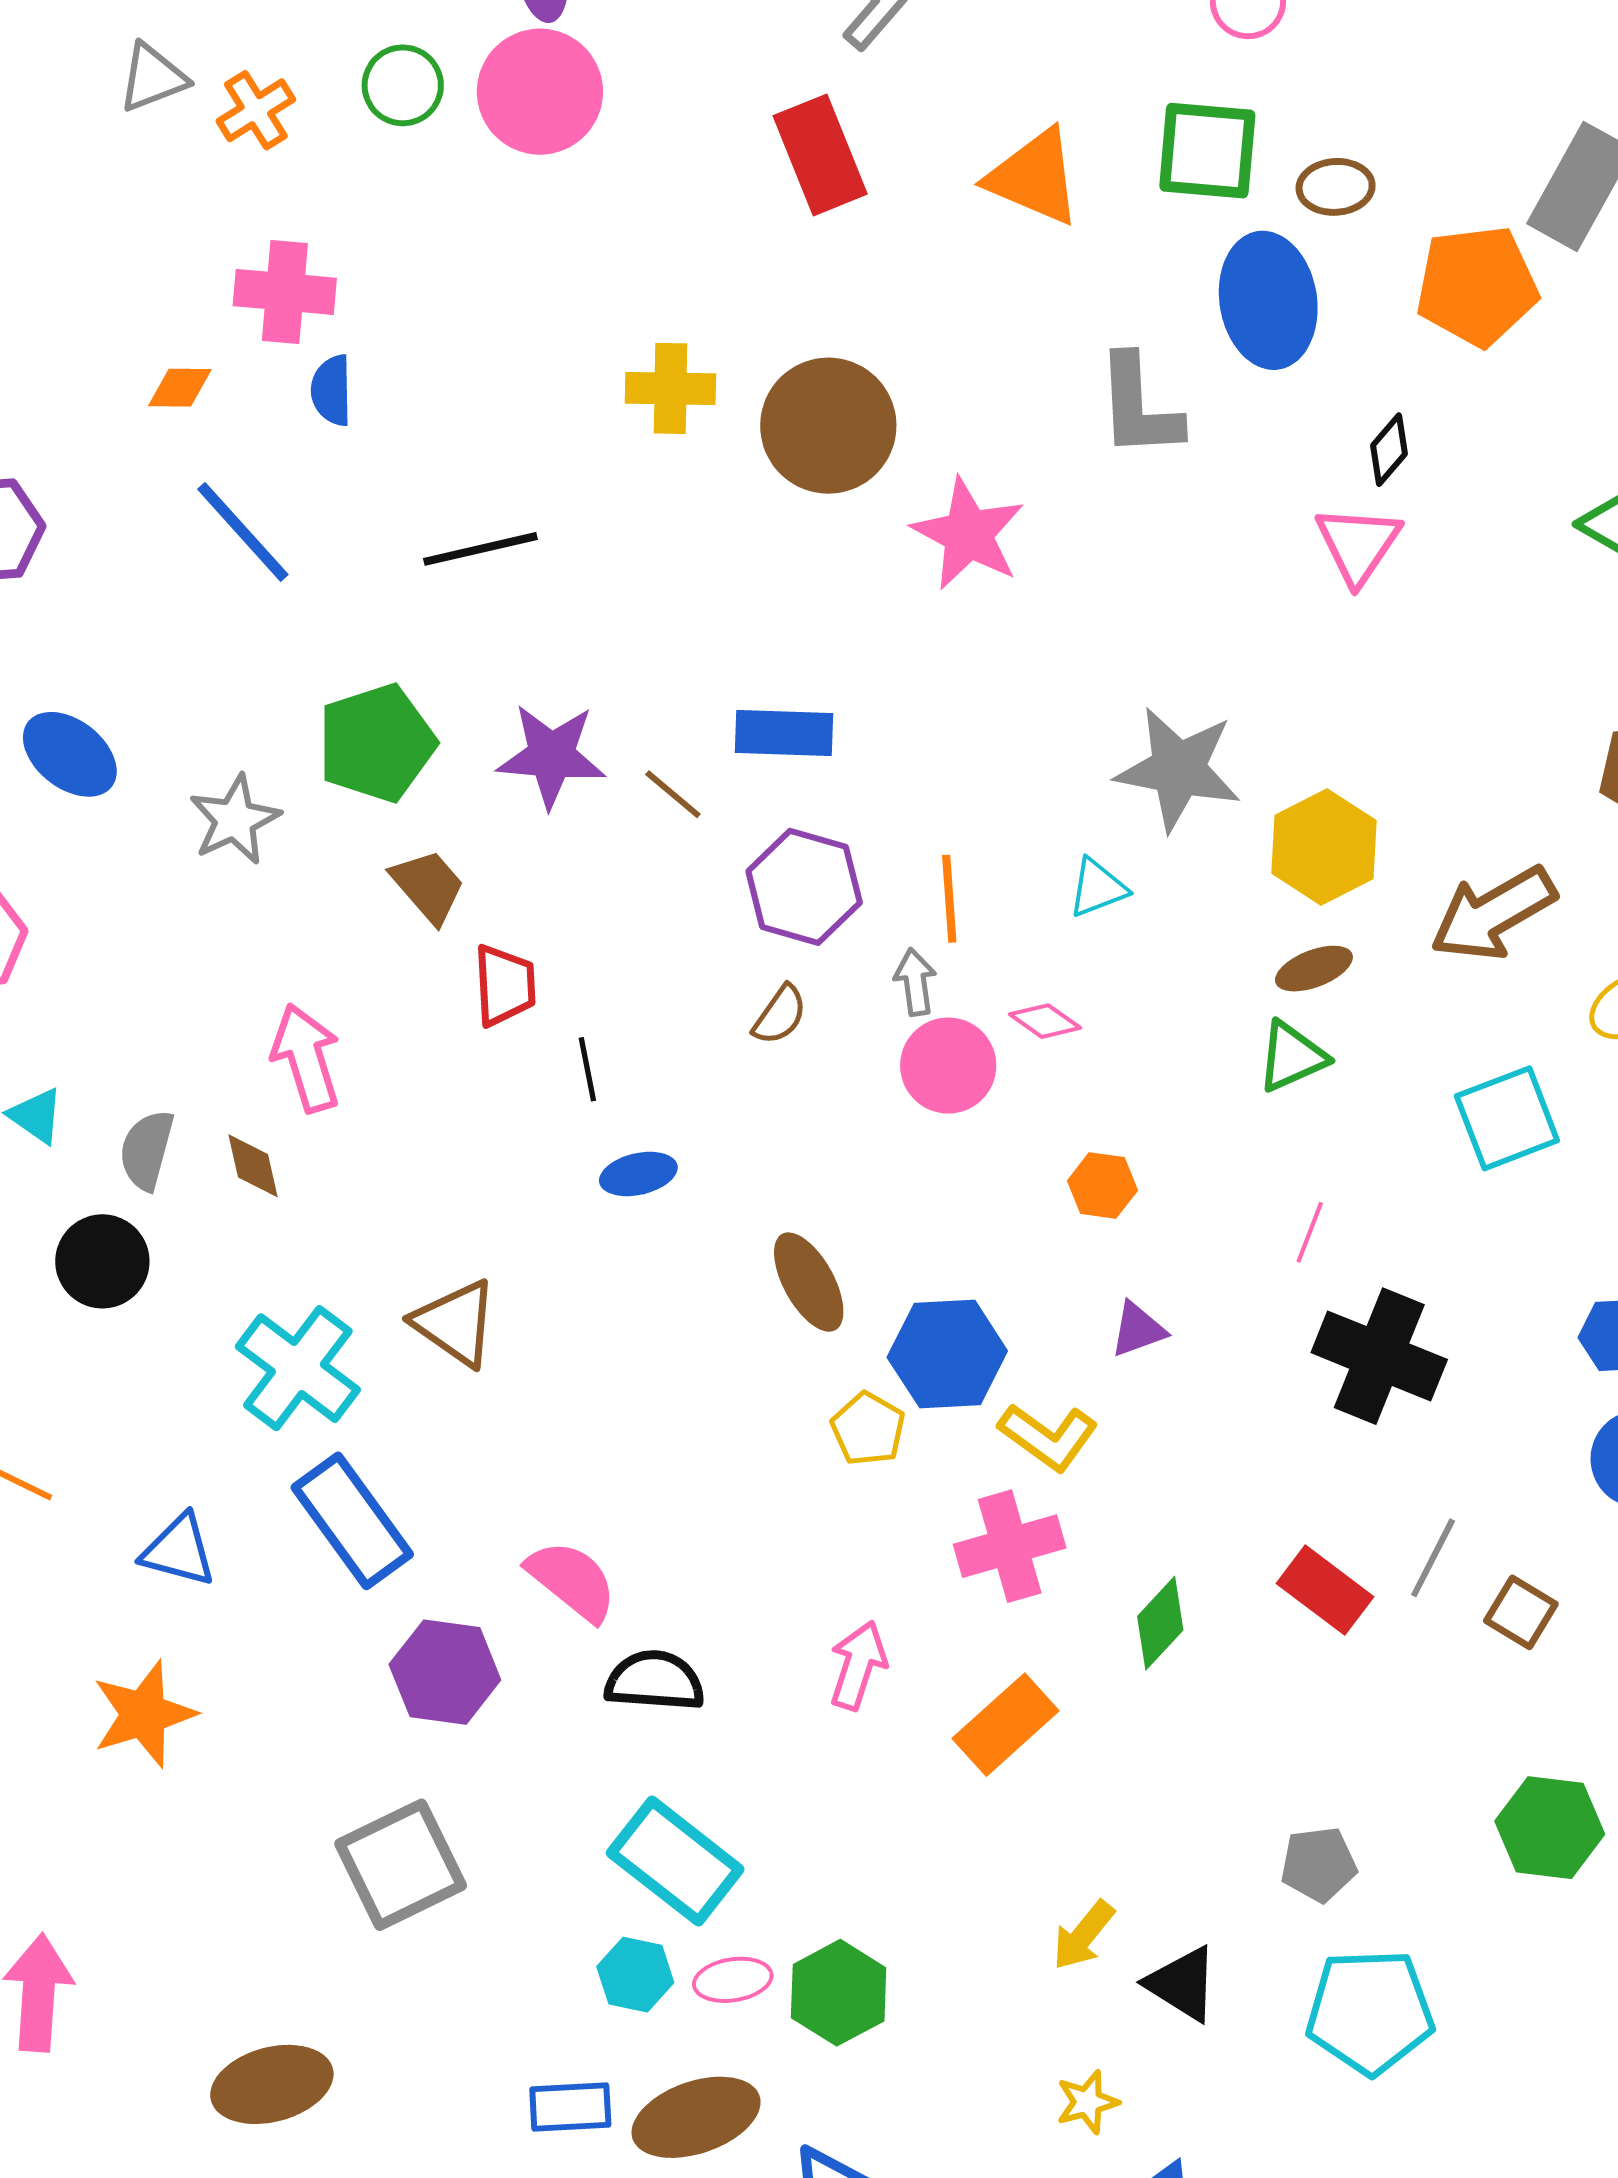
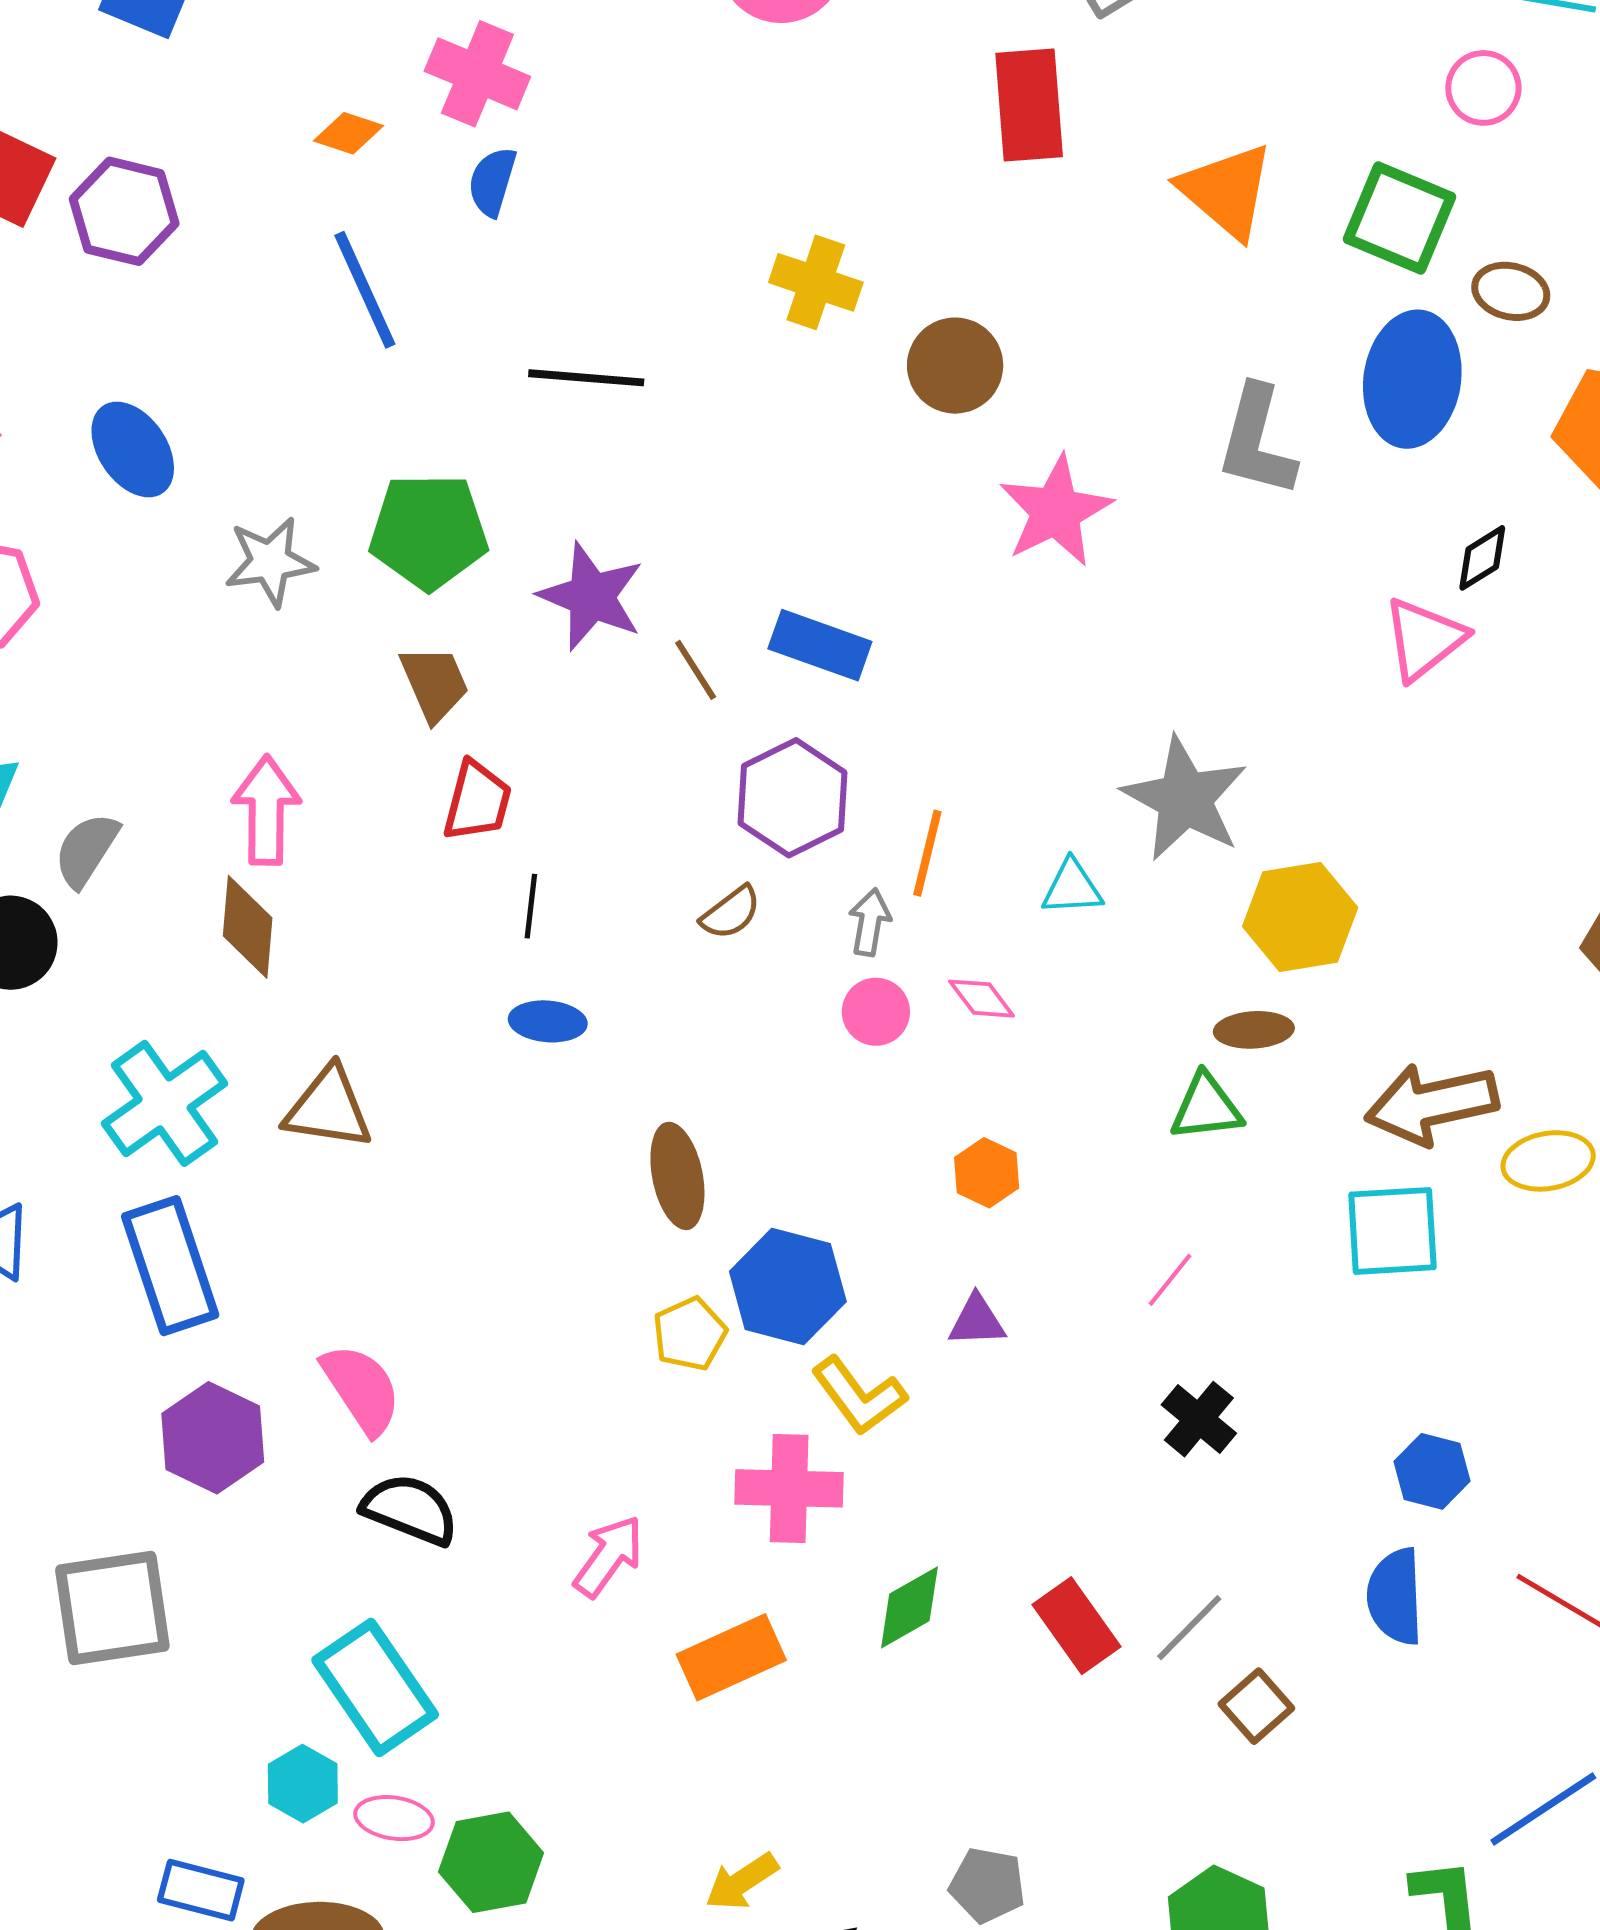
brown circle: (828, 426) -> (955, 366), size x0.7
brown arrow: (1493, 914) -> (1432, 1104), moved
pink circle: (948, 1066) -> (876, 1012), size x0.7
brown diamond: (253, 1166) -> (248, 927), moved, size x1.4
brown triangle: (455, 1323) -> (328, 1108), turned -44
black cross: (1379, 1356) -> (1199, 1419), size x0.6

